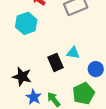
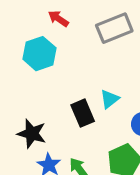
cyan triangle: (73, 53) -> (110, 99), turned -48

